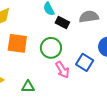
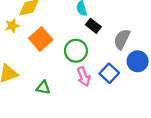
gray semicircle: (89, 17) -> (122, 39), moved, turned -66
orange square: (17, 43) -> (41, 39), turned 30

